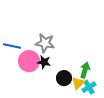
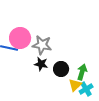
pink circle: (29, 61) -> (20, 38), moved
black circle: (64, 78) -> (61, 69), moved

